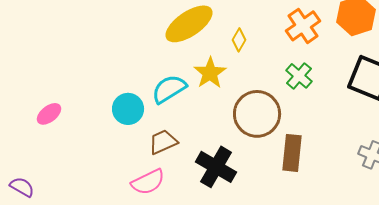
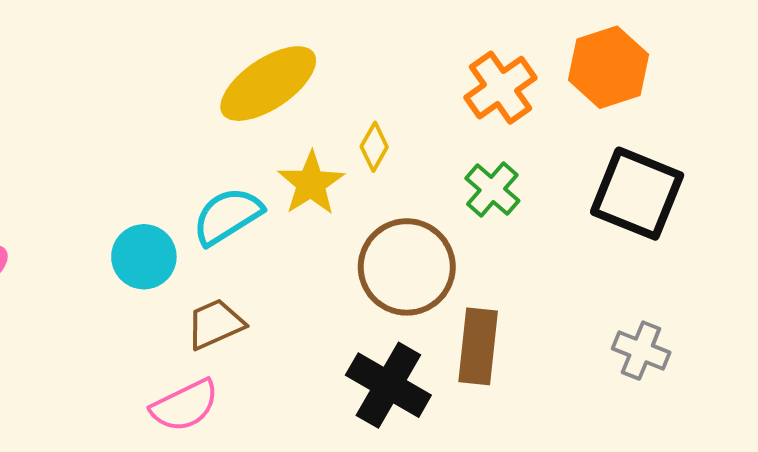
yellow diamond: (239, 40) -> (374, 147), moved
black cross: (216, 167) -> (388, 385), moved

